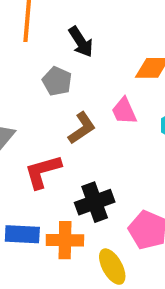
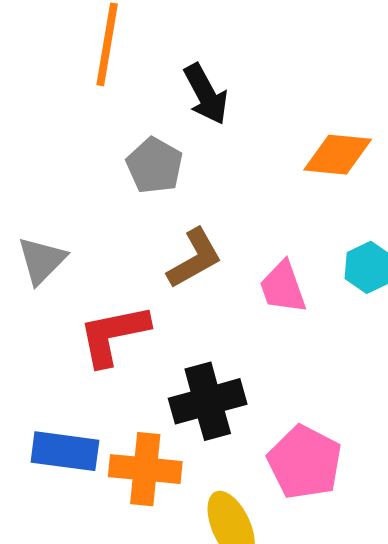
pink trapezoid: (124, 111) -> (283, 287), moved

